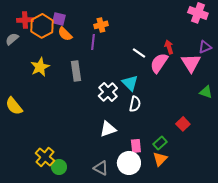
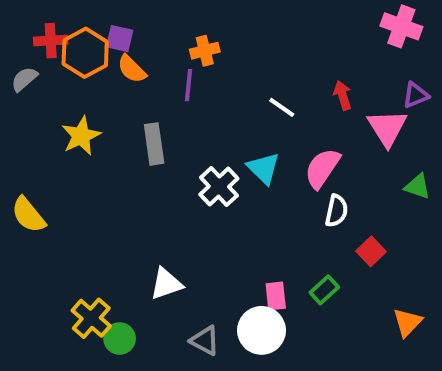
pink semicircle: (159, 63) -> (322, 168), moved
white semicircle: (135, 104) -> (337, 211), moved
white triangle: (108, 129) -> (166, 284), moved
orange triangle: (160, 159) -> (407, 322), moved

